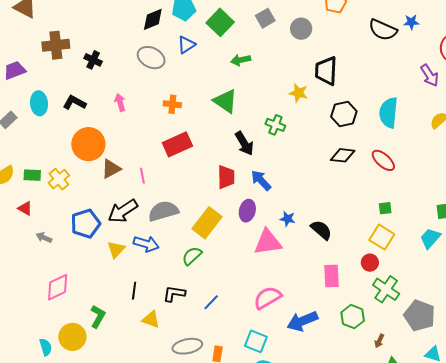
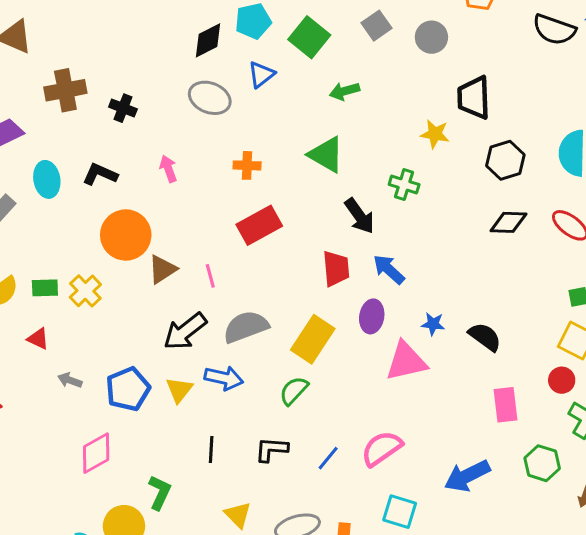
blue pentagon: (86, 224) -> (128, 389), moved
pink semicircle: (268, 298) -> (382, 448), moved
yellow triangle: (151, 319) -> (238, 515), moved, turned 30

